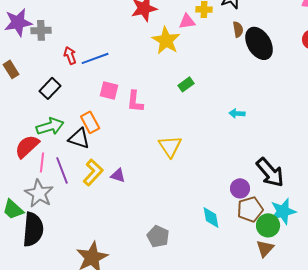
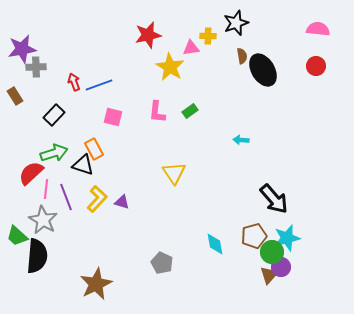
gray cross: (41, 30) -> (36, 67), moved
pink L-shape: (135, 101) -> (157, 112), moved
purple circle: (240, 188) -> (281, 267), moved

